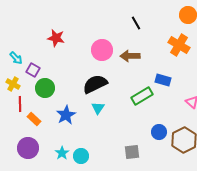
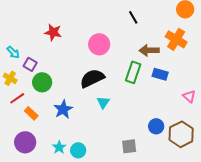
brown arrow: (130, 56) -> (149, 50), moved
green rectangle: (142, 96) -> (133, 72), moved, turned -40
red line: (20, 104) -> (17, 98), turned 56
cyan triangle: (98, 108) -> (103, 102), moved

